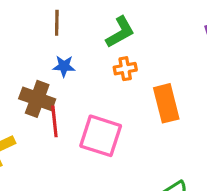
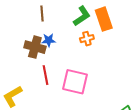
brown cross: (37, 99) -> (35, 47), moved
orange rectangle: (166, 103) -> (104, 19), moved

